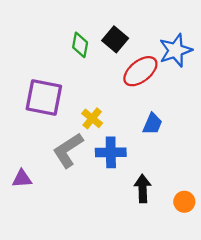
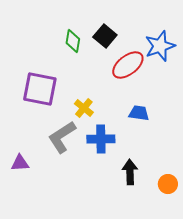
blue trapezoid: (152, 124) -> (139, 113), turned -105

